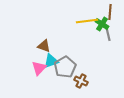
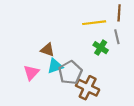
green cross: (102, 24) -> (101, 48), moved
pink triangle: (39, 68) -> (31, 73), moved
brown cross: (81, 81) -> (88, 88), size x1.5

